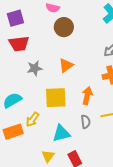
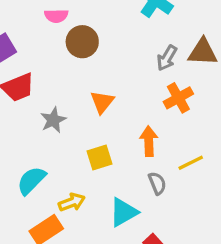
yellow square: (56, 98) -> (100, 158), size x0.7
yellow arrow: (33, 119) -> (72, 202), turned -133

